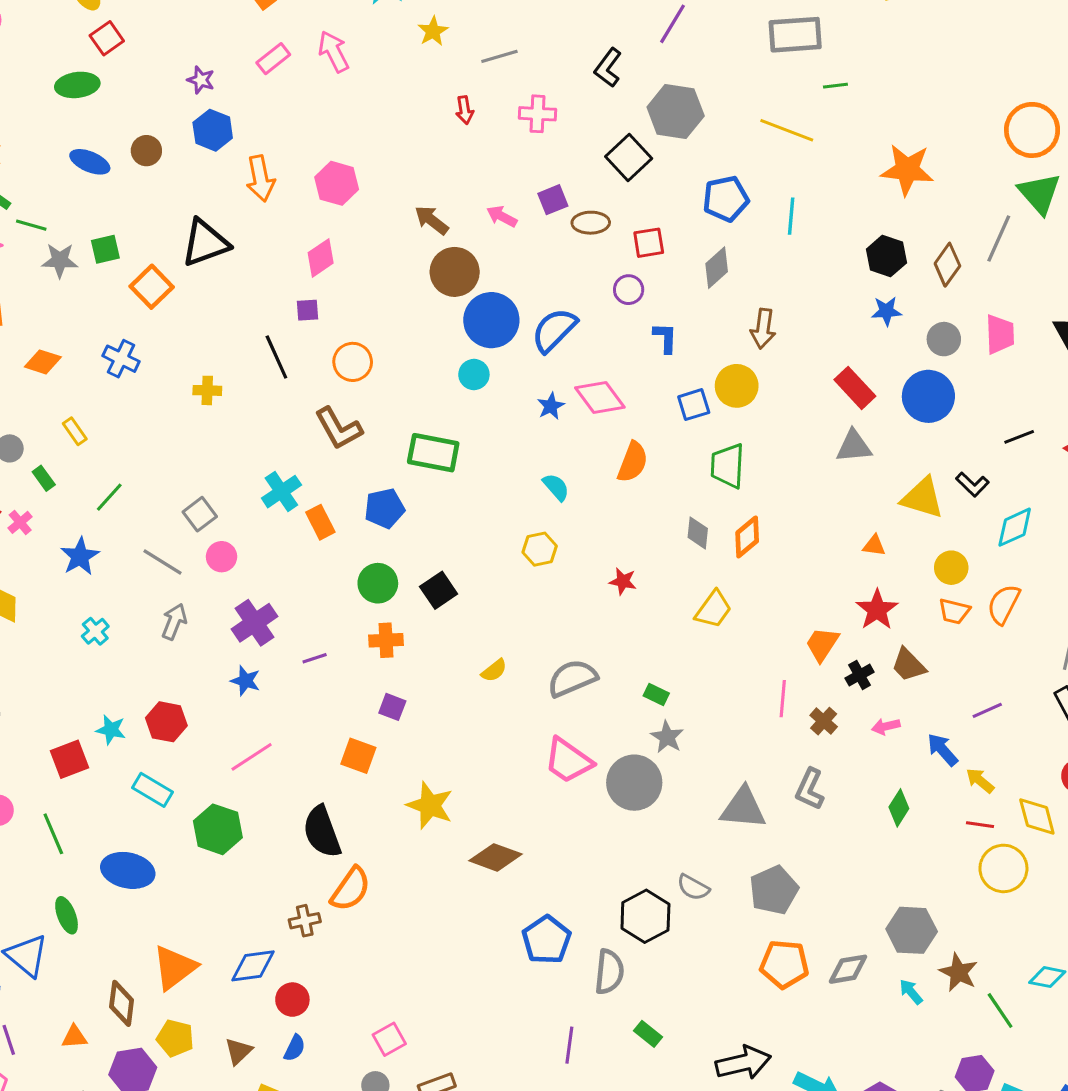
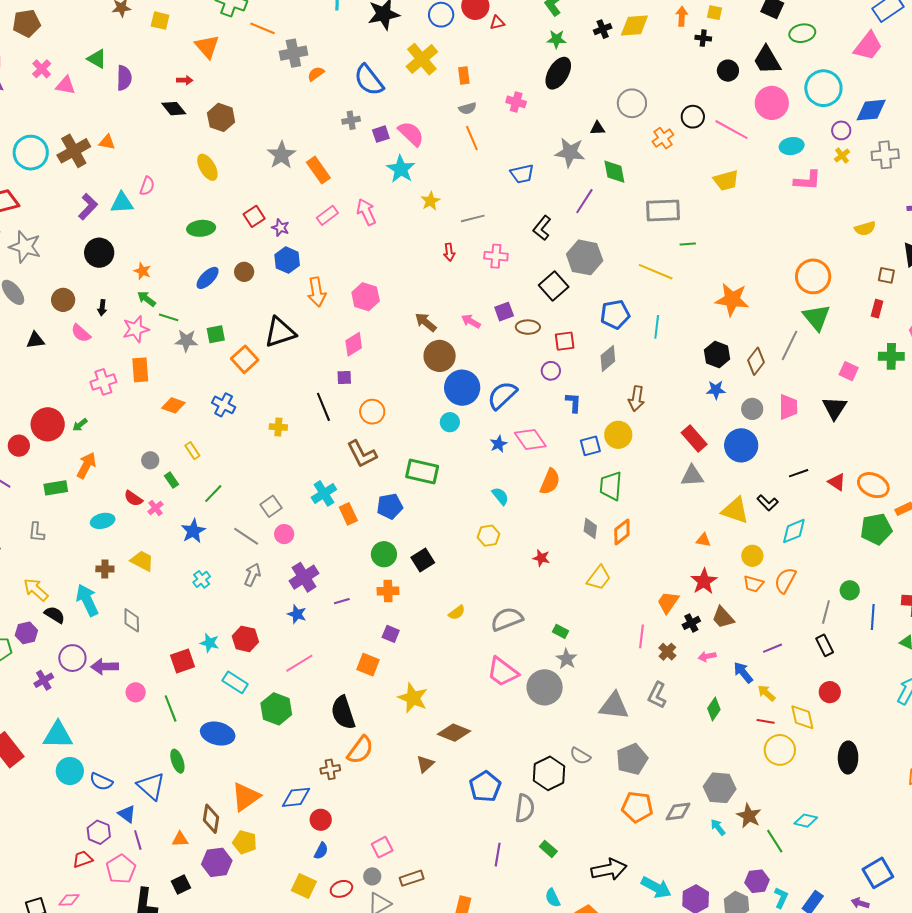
red square: (107, 38) -> (254, 216), moved
blue ellipse: (90, 162) -> (208, 278), turned -70
brown triangle: (238, 1051) -> (425, 764), moved

